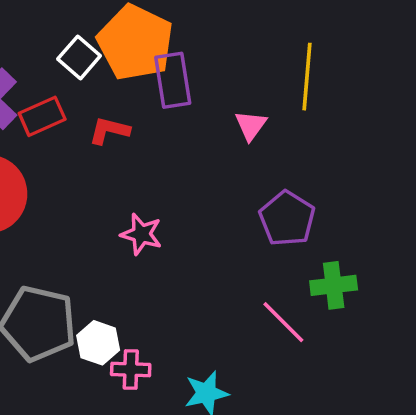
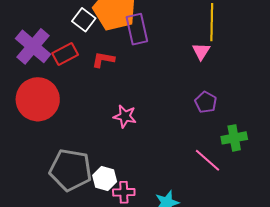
pink triangle: (251, 125) -> (201, 51), moved
purple pentagon: (287, 219) -> (206, 102), size x0.7

